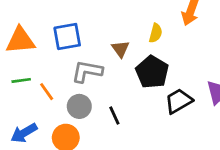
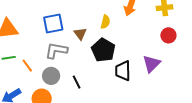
blue square: (67, 36) -> (53, 24), moved
black trapezoid: (179, 101) -> (123, 71), turned -60

